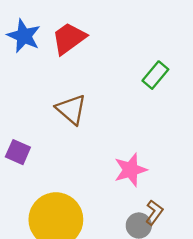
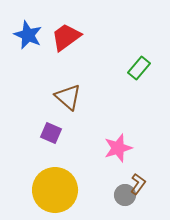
purple square: (18, 152) -> (51, 133), moved

